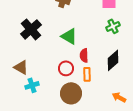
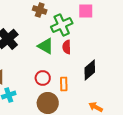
green cross: (113, 26) -> (62, 25), moved, size x1.5
red semicircle: (84, 55) -> (67, 47), moved

